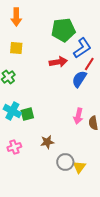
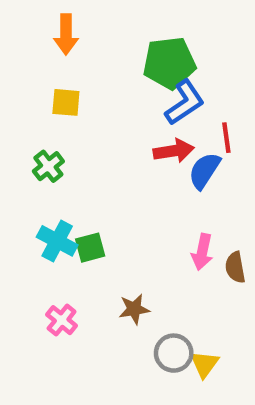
blue L-shape: (82, 48) -> (185, 102), moved
red arrow: (58, 62) -> (174, 151), moved
red line: (89, 64) -> (226, 138), turned -40
pink cross: (14, 147) -> (62, 320), turned -32

